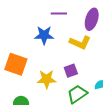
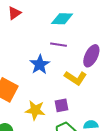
blue star: (44, 35) -> (40, 64), turned 30

